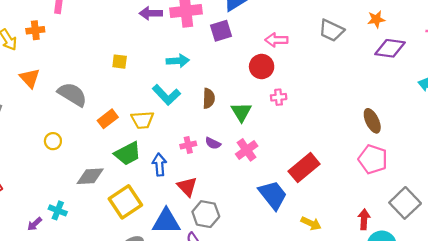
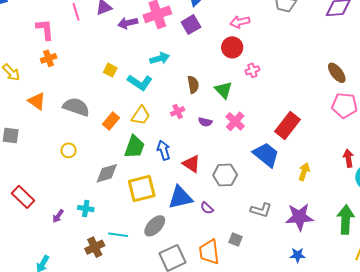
orange cross: (35, 30) -> (49, 58), moved
yellow square: (120, 62) -> (110, 70), turned 32
cyan L-shape: (166, 95) -> (140, 82), moved
yellow trapezoid: (142, 120) -> (141, 115), turned -40
pink cross: (188, 145) -> (178, 111), moved
green trapezoid: (128, 153) -> (134, 147), turned -30
yellow square: (125, 202) -> (142, 188), turned 32
gray hexagon: (206, 214) -> (225, 175), moved
yellow arrow: (311, 223) -> (304, 172), turned -84
purple arrow: (35, 224) -> (58, 216), moved

